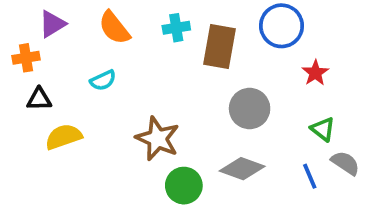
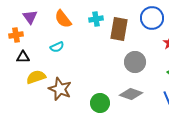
purple triangle: (52, 24) -> (30, 17), turned -35
brown star: (158, 139) -> (60, 89), moved

